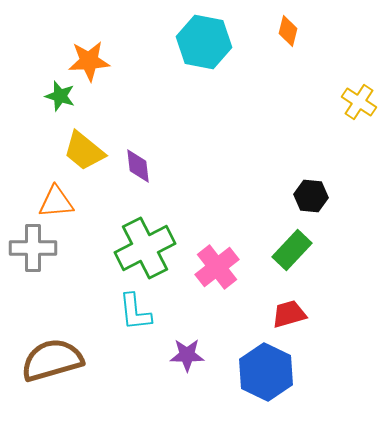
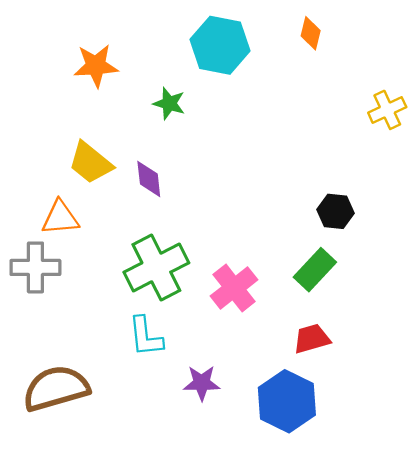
green star: (60, 96) -> (169, 103), moved
yellow cross: (359, 102) -> (387, 110), turned 32

